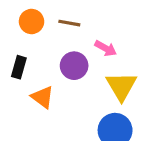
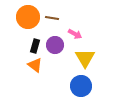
orange circle: (32, 21) -> (28, 17), size x1.5
black rectangle: (19, 67) -> (35, 46), moved

